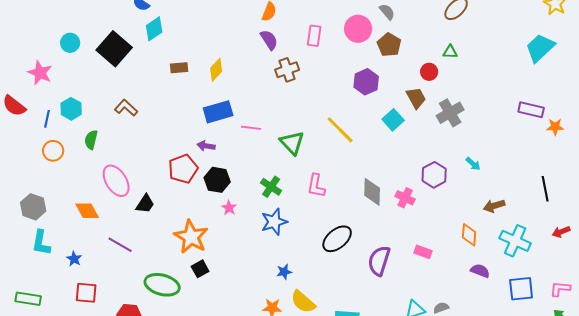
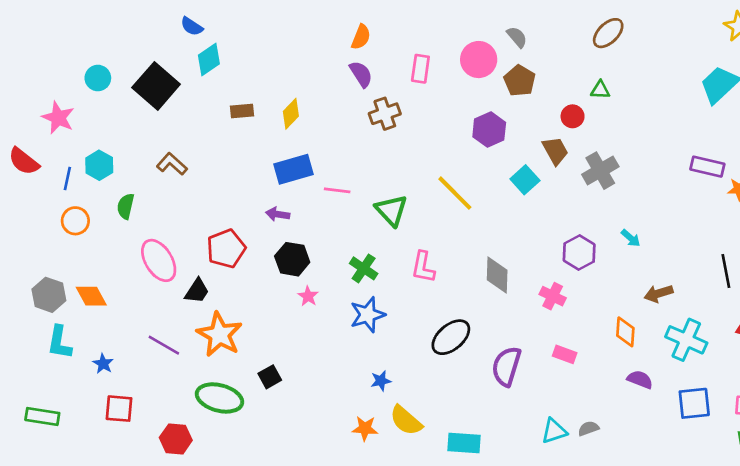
red pentagon: (183, 169) -> (226, 249), moved
pink cross: (405, 198) -> (553, 296), moved
orange diamond: (87, 211) -> (91, 296), moved
orange star: (191, 237) -> (219, 335), moved

